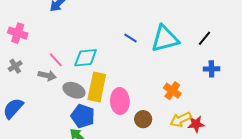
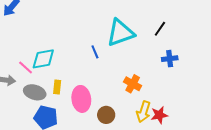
blue line: (130, 38) -> (95, 52), moved, turned 40
pink line: (56, 60) -> (26, 68), moved
yellow rectangle: (97, 87) -> (57, 87), size x0.5
yellow arrow: (181, 119) -> (144, 112), turned -40

